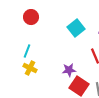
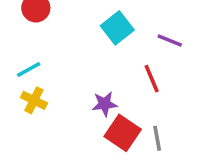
cyan line: (27, 51) -> (29, 70), turned 40

